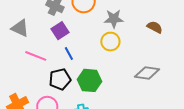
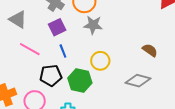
gray star: (114, 19) -> (93, 25), moved
brown semicircle: (155, 27) -> (150, 50), moved
yellow circle: (110, 42) -> (100, 61), moved

